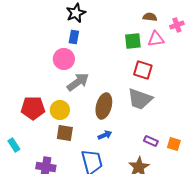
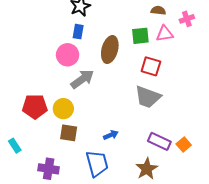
brown ellipse: (104, 106) -> (110, 50), moved
purple rectangle: (151, 141) -> (159, 141), size x1.5
orange square: (174, 144) -> (184, 145), turned 32

